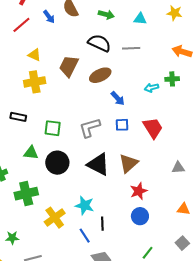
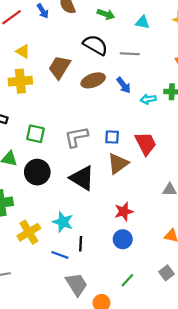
blue arrow: (118, 98) -> (124, 85), moved
brown triangle: (128, 163) -> (118, 164), moved
blue line: (85, 236) -> (60, 255), turned -42

